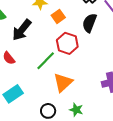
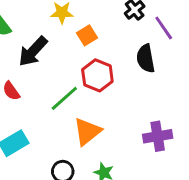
black semicircle: (89, 23) -> (146, 58), moved, turned -36

